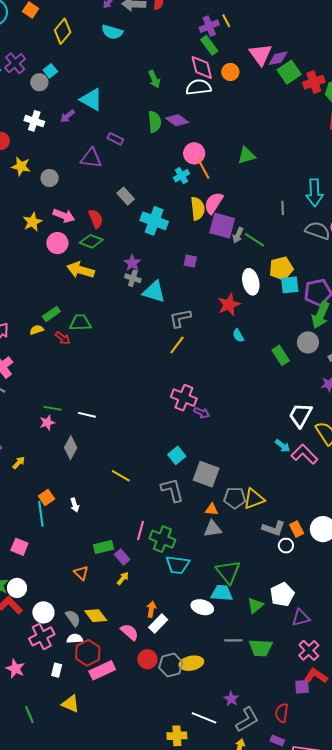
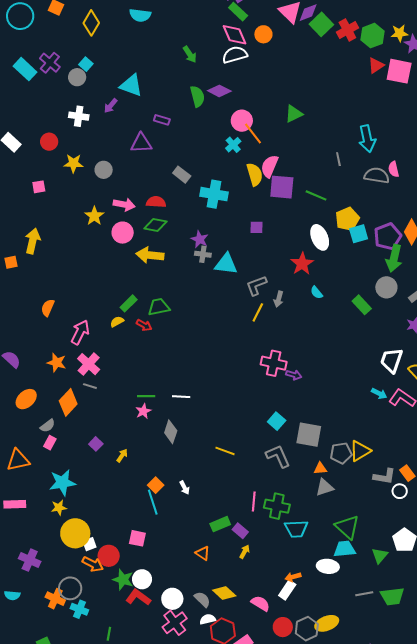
red semicircle: (96, 219) -> (156, 202), turned -54
gray arrow: (238, 235) -> (279, 299), moved
orange arrow: (151, 609) -> (293, 577), moved, turned -105

